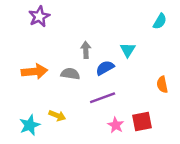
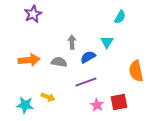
cyan semicircle: (160, 21) -> (120, 17), moved
orange semicircle: (162, 85) -> (136, 71), size x1.5
cyan star: (30, 125) -> (25, 105), turned 30

